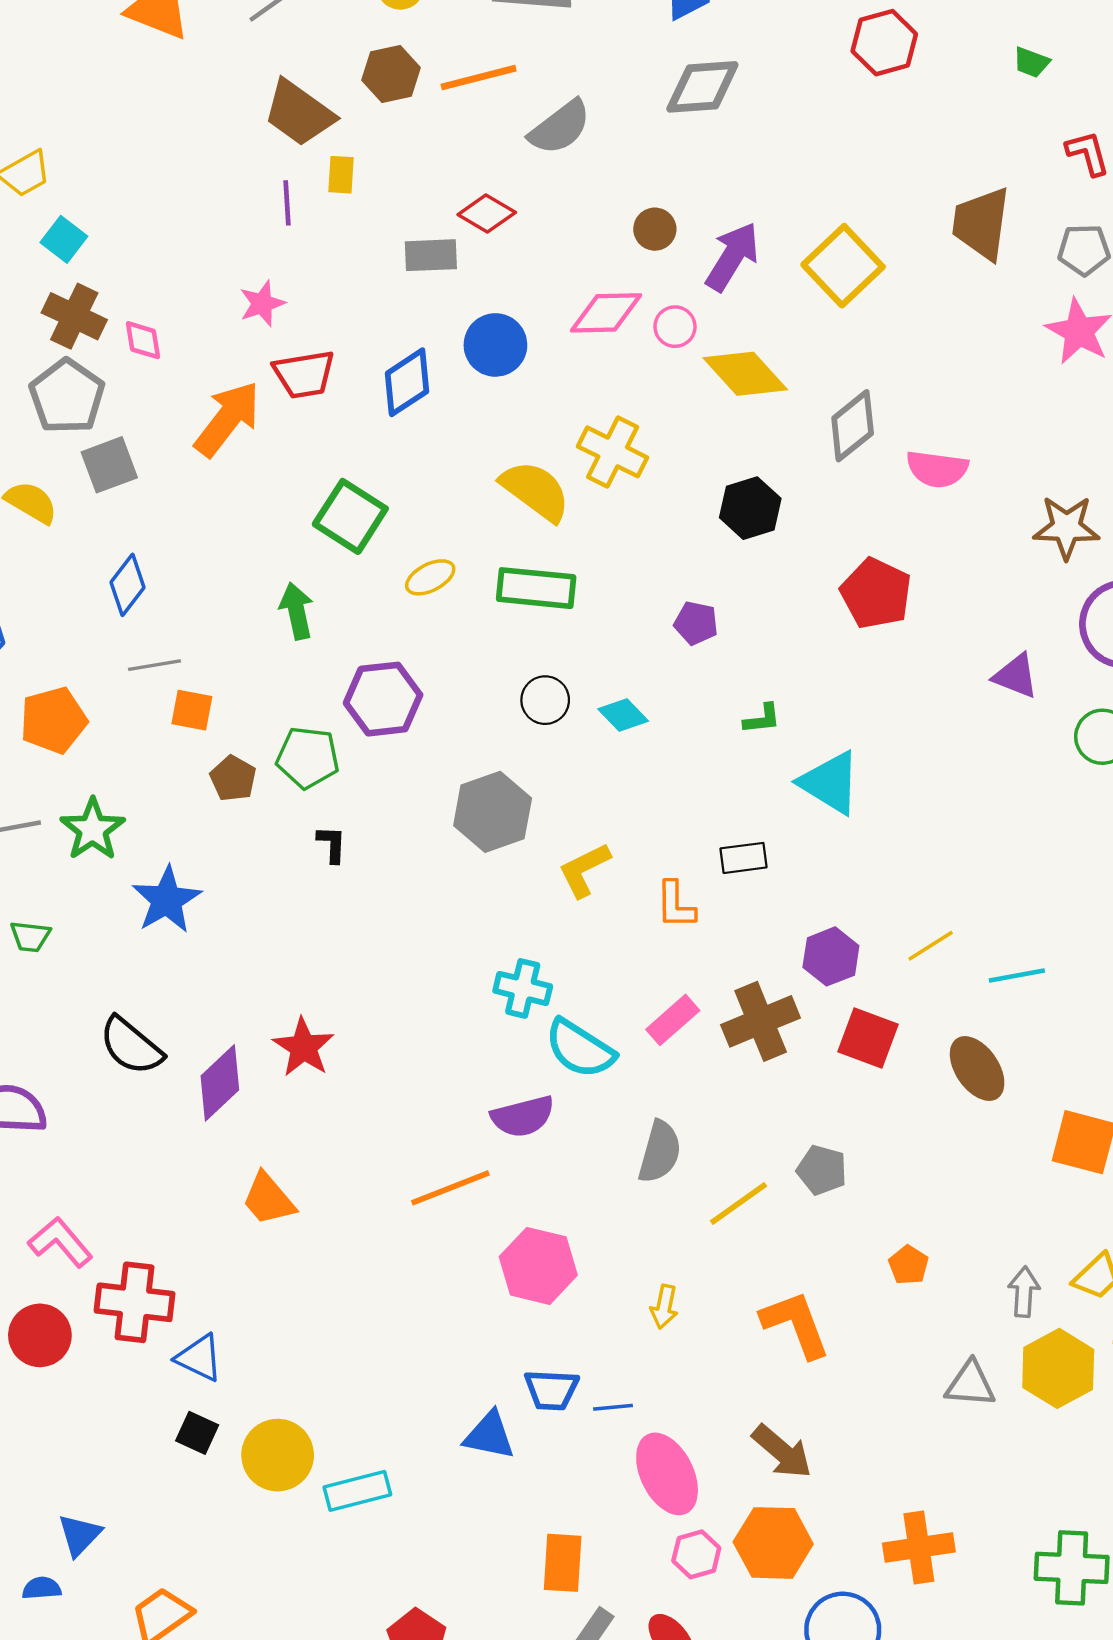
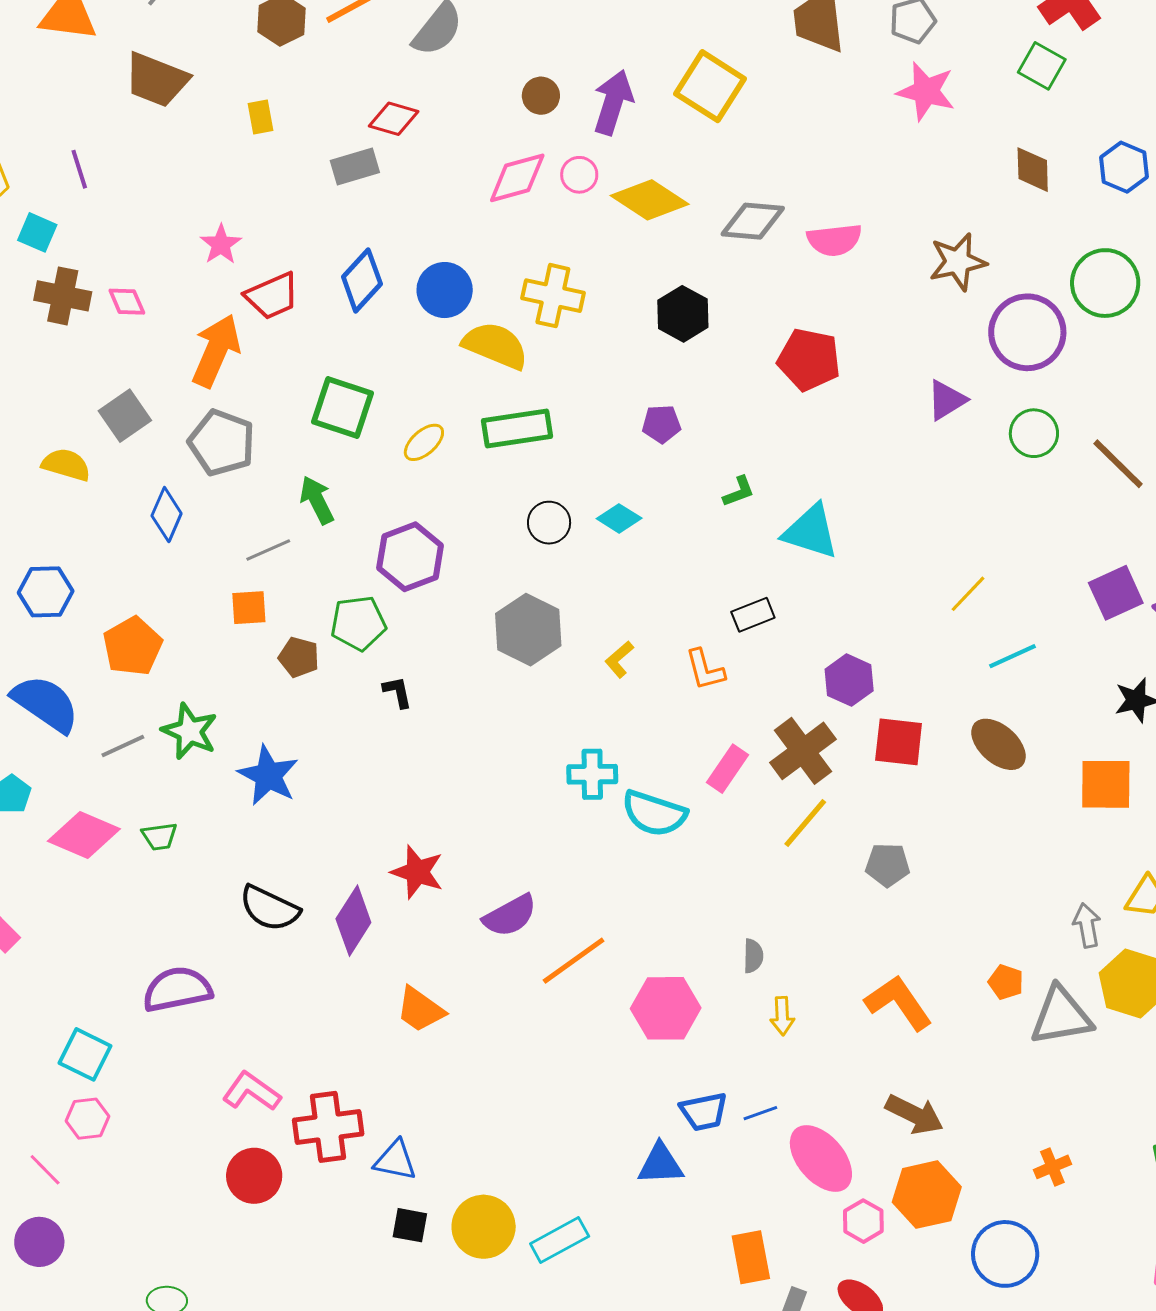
brown trapezoid: (299, 113) -> (157, 80), moved
purple line: (287, 203) -> (79, 169), moved
blue circle: (495, 345) -> (445, 290), moved
gray pentagon: (67, 396) -> (222, 443), moved
gray diamond: (853, 426) -> (753, 221), turned 58
gray line: (154, 665) -> (268, 550), moved
purple triangle: (1016, 676) -> (947, 400), turned -39
yellow L-shape: (584, 870) -> (619, 659), size x0.7
yellow line: (931, 946) -> (968, 594), moved
purple semicircle: (523, 1116) -> (510, 916), moved
gray semicircle: (660, 1152) -> (753, 956), moved, size x0.6
yellow line: (739, 1204) -> (805, 823), moved
orange pentagon: (909, 1265) -> (1006, 982), moved
gray triangle: (970, 1384) -> (1061, 1016), size x1.4
orange cross: (919, 1548) -> (1052, 1167), size x0.6

